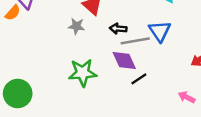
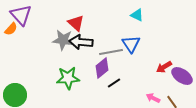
gray star: (76, 26) -> (63, 40), size x1.5
black arrow: (118, 29) -> (81, 42), moved, size x1.6
purple diamond: (124, 60) -> (102, 68), turned 75

